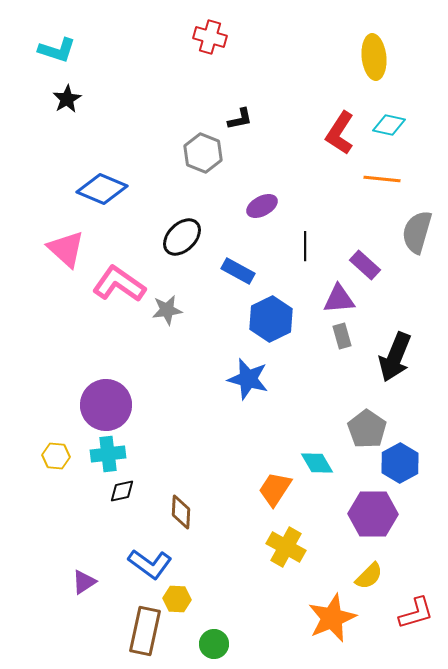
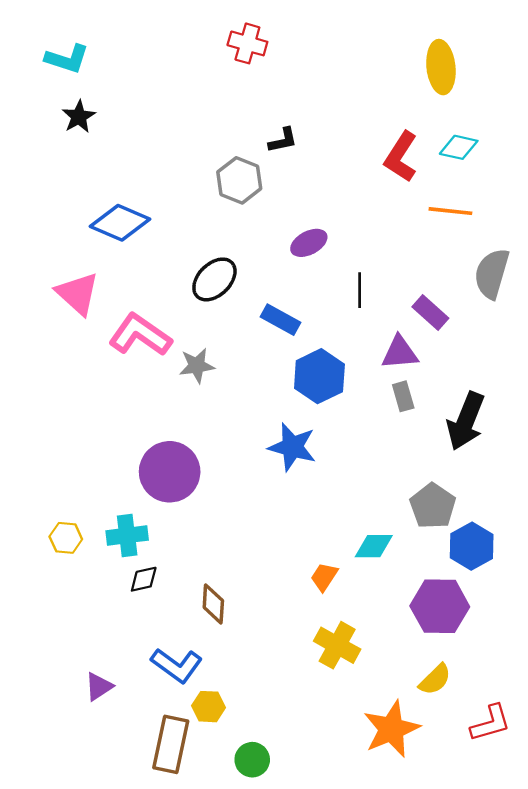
purple circle: (106, 405) -> (170, 472), moved
cyan diamond: (317, 463) -> (374, 546), turned -60
orange trapezoid: (275, 489) -> (324, 577), size x0.7

